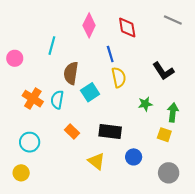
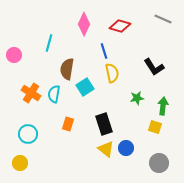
red diamond: (127, 27) -> (120, 26), turned -65
orange rectangle: (72, 131) -> (68, 124), turned 64
black rectangle: (110, 131) -> (104, 124), turned 65
yellow triangle: (96, 161) -> (106, 149), moved

